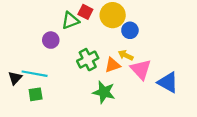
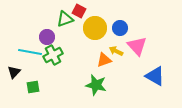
yellow circle: (113, 15) -> (95, 28), moved
green cross: (88, 60) -> (53, 55), moved
pink triangle: (141, 69) -> (137, 46), moved
cyan line: (35, 74) -> (30, 52), moved

